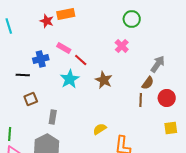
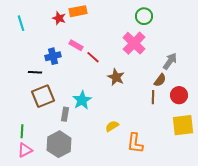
pink cross: (122, 46) -> (134, 43), size x1.6
cyan star: (70, 79) -> (82, 100), moved
brown square: (31, 99) -> (43, 96), size x1.6
yellow square: (171, 128) -> (183, 125), size x1.6

